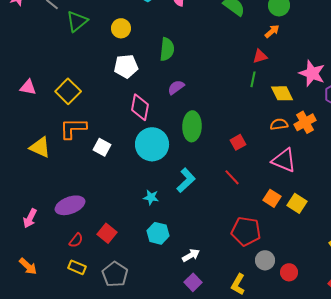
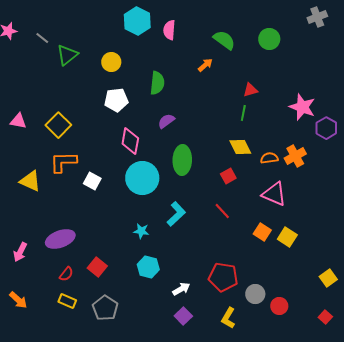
orange arrow: (272, 31) -> (205, 65), moved
yellow diamond: (282, 93) -> (240, 147), moved
red pentagon: (246, 231) -> (223, 277), moved

